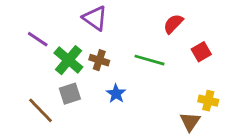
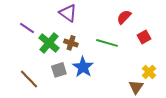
gray square: (70, 94) -> (59, 70), moved
blue star: (116, 94) -> (83, 67), size x1.5
yellow cross: (208, 101) -> (149, 72), turned 32

